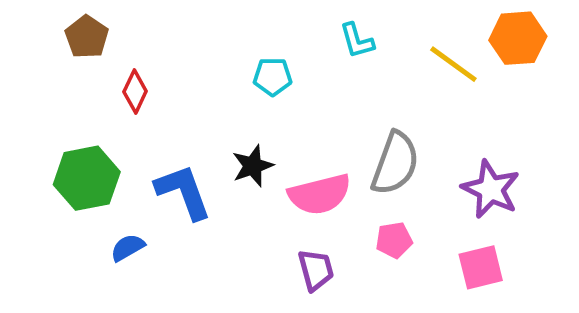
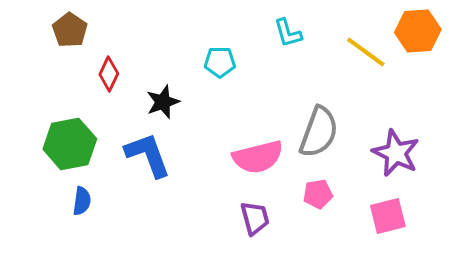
black star: (253, 166) -> (163, 102), moved
blue semicircle: (128, 248) -> (82, 201), moved, turned 128

